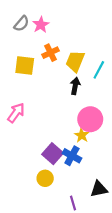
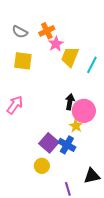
gray semicircle: (21, 24) -> (20, 32), moved, turned 77
pink star: (41, 25) -> (56, 44), moved
orange cross: (50, 53) -> (47, 31), moved
black arrow: (75, 86) -> (70, 102), moved

